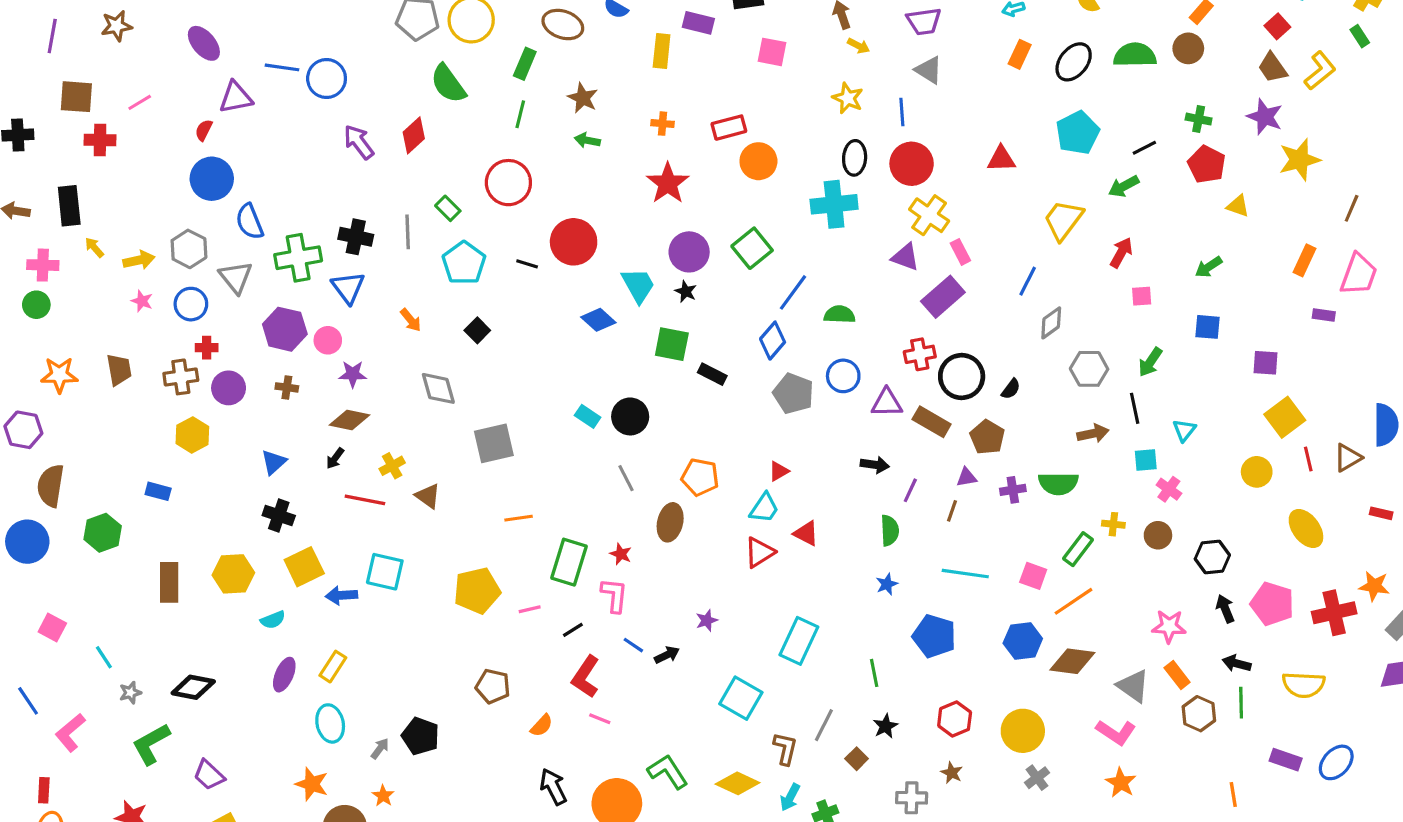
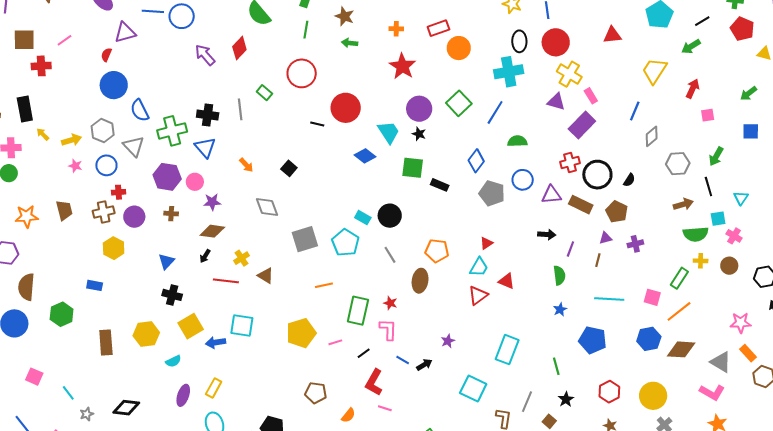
cyan pentagon: (464, 263) -> (345, 243), moved
blue line: (793, 292) -> (495, 112), moved
green semicircle: (1058, 484) -> (696, 234), moved

